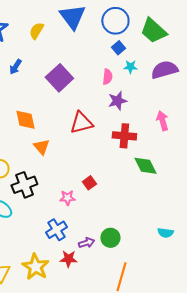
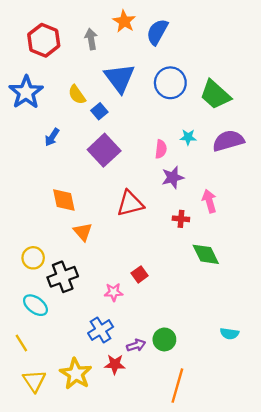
yellow semicircle: (36, 31) -> (77, 95), turned -66
blue square: (118, 48) -> (99, 111), moved
pink arrow: (162, 121) -> (209, 201), moved
red cross: (124, 136) -> (181, 219), size x0.6

